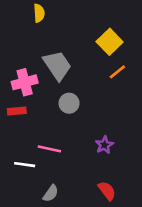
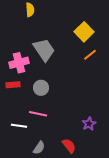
gray circle: (69, 103) -> (41, 88), moved
purple star: (104, 145) -> (89, 124), moved
red semicircle: (107, 191) -> (69, 146), moved

